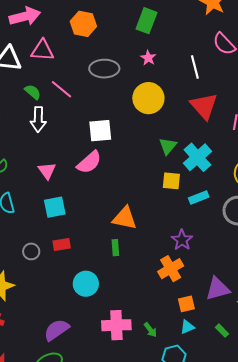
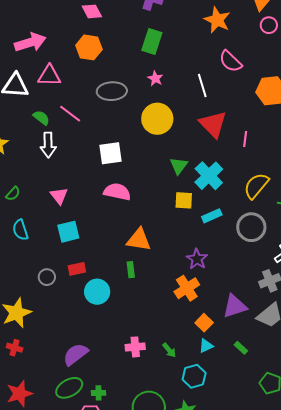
pink semicircle: (89, 162) -> (117, 192), moved, turned -124
cyan circle: (86, 284) -> (97, 292), moved
orange square: (186, 304) -> (204, 323), turned -30
pink cross: (116, 325) -> (135, 347), size x0.7

